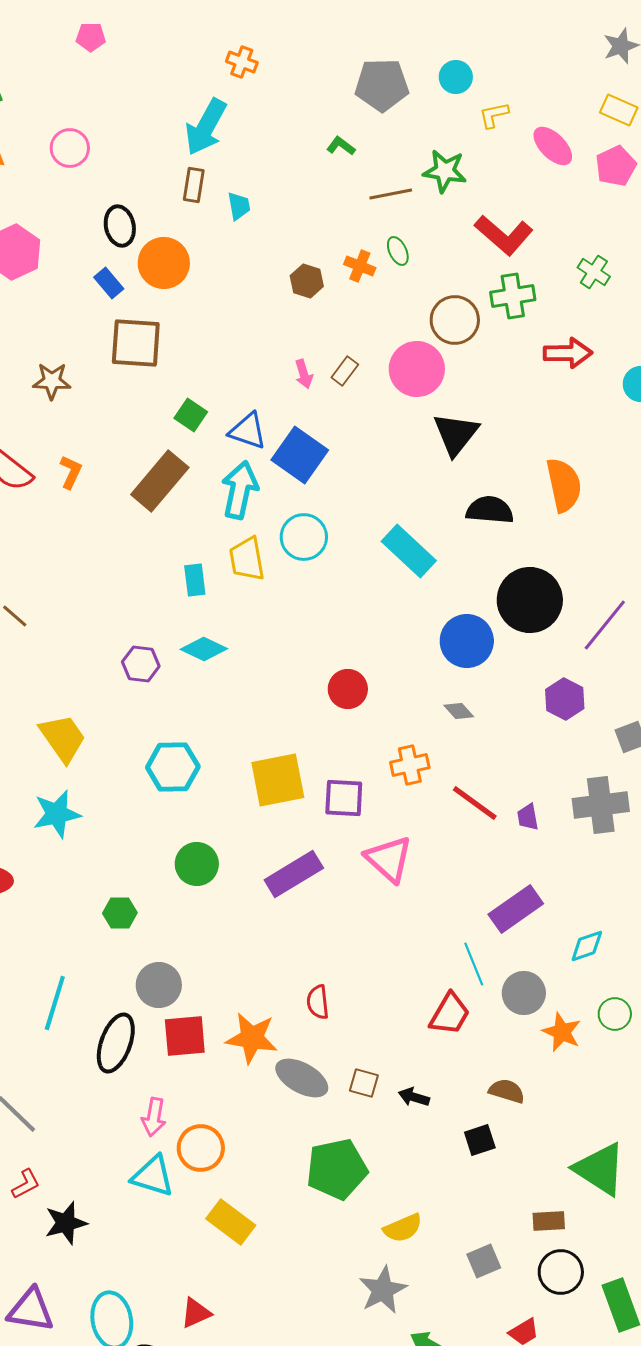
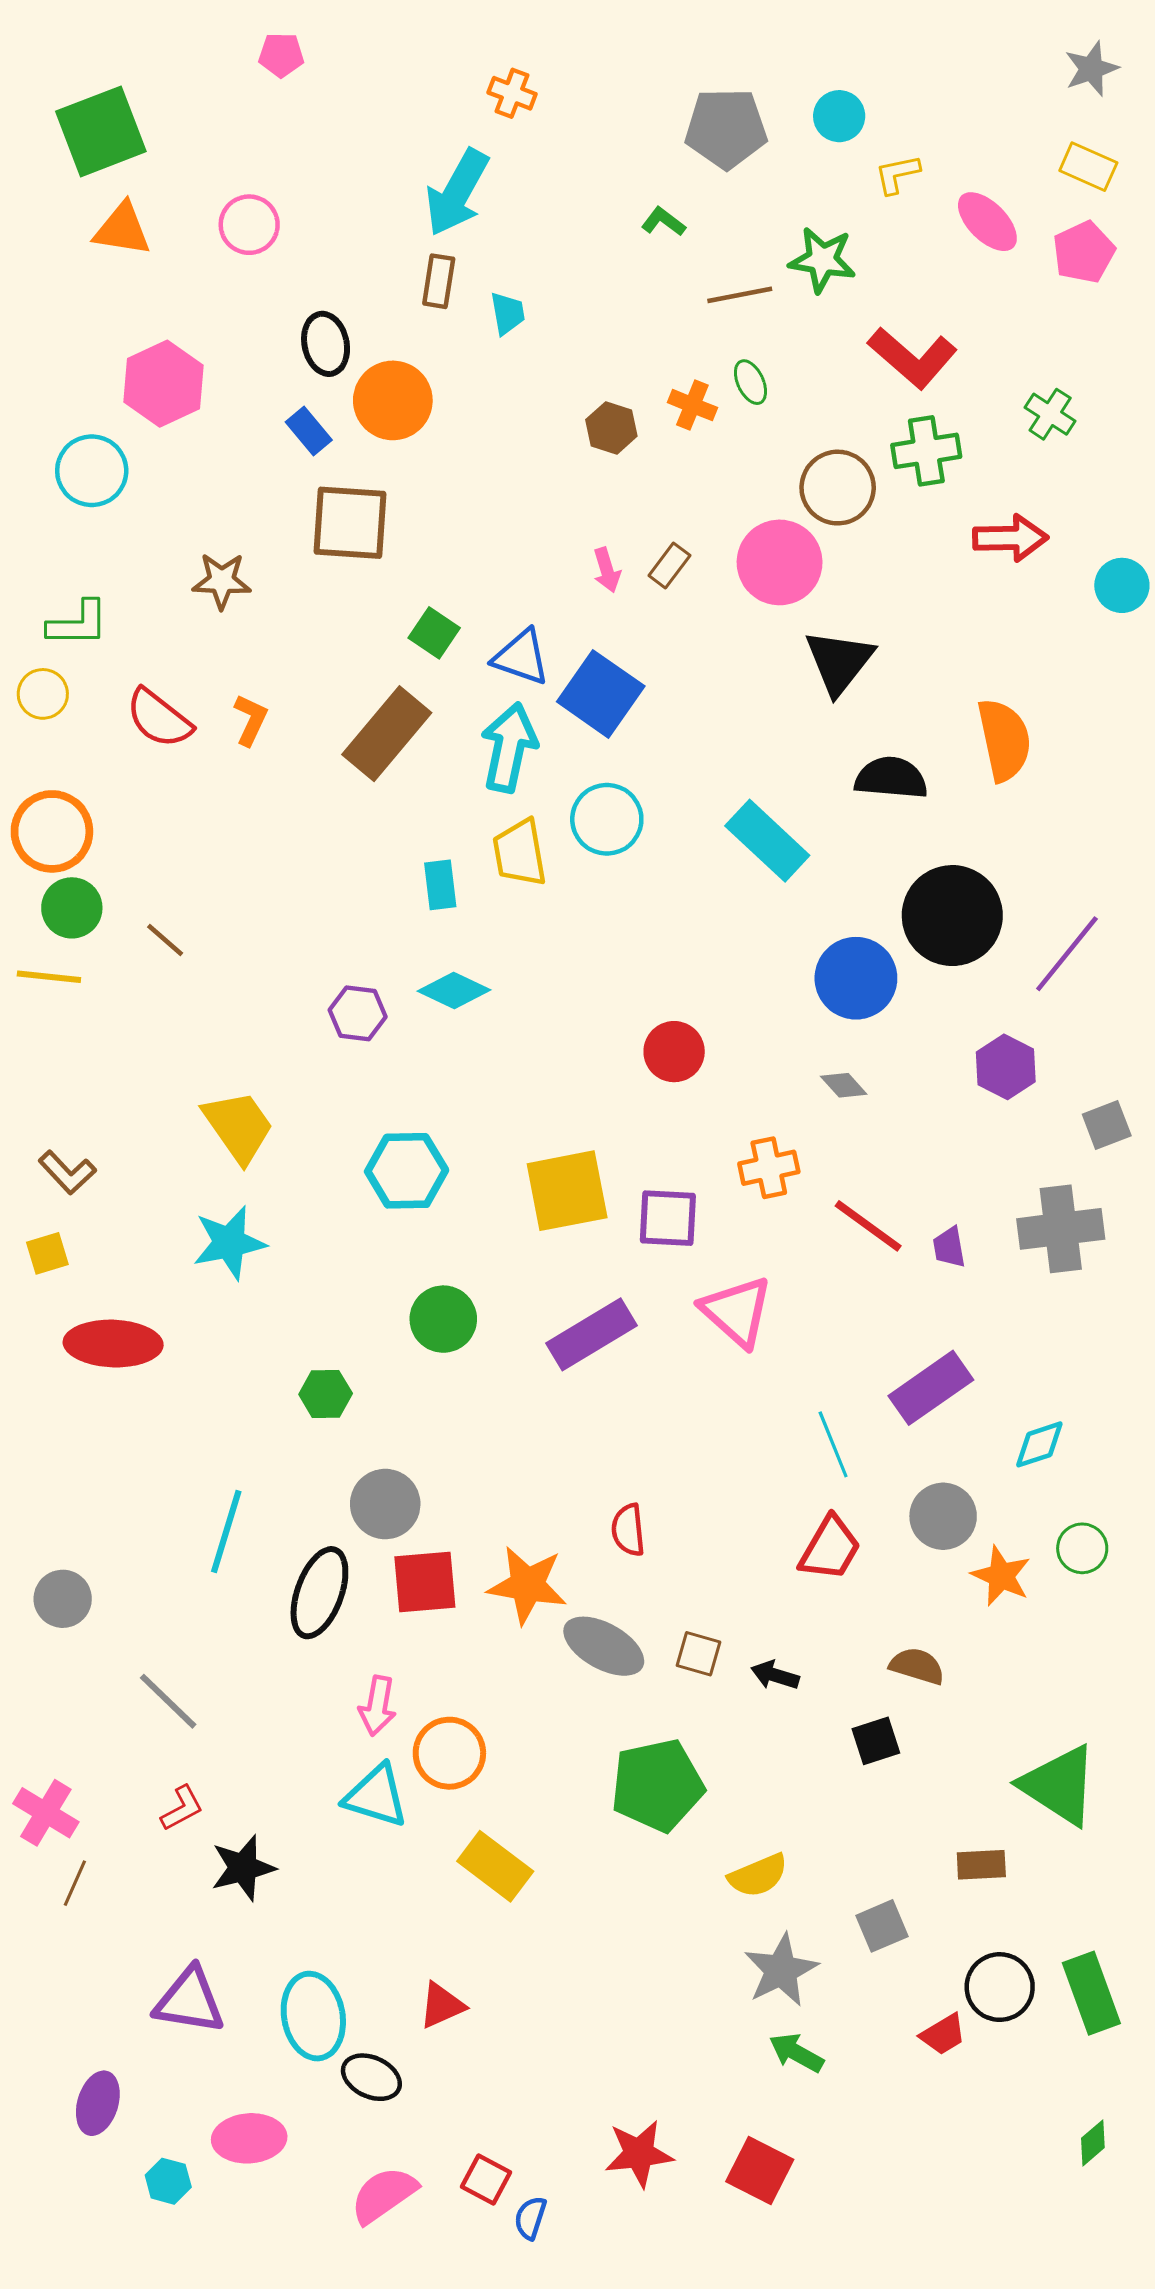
cyan line: (474, 964) -> (833, 1444), moved
black circle: (561, 1272) -> (1000, 1987), moved
gray star: (383, 1290) -> (781, 1970), moved

